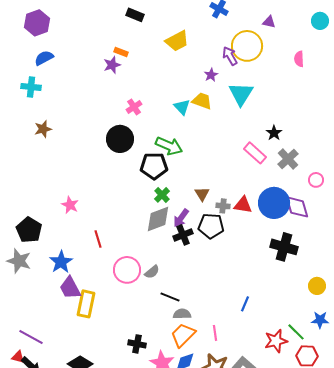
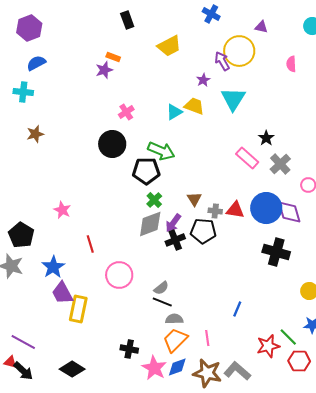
black rectangle: (135, 15) -> (127, 20), turned 48
cyan triangle: (182, 107) -> (174, 112), turned 42
gray semicircle: (152, 272) -> (161, 288), moved

